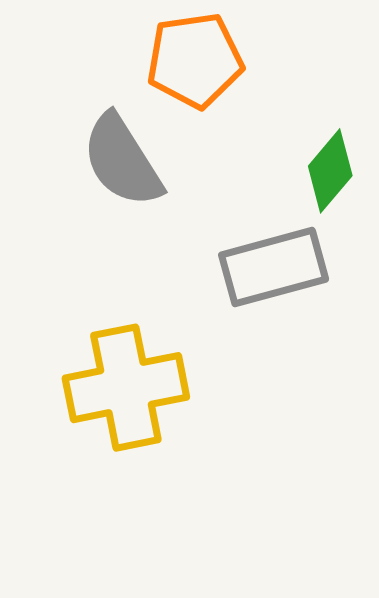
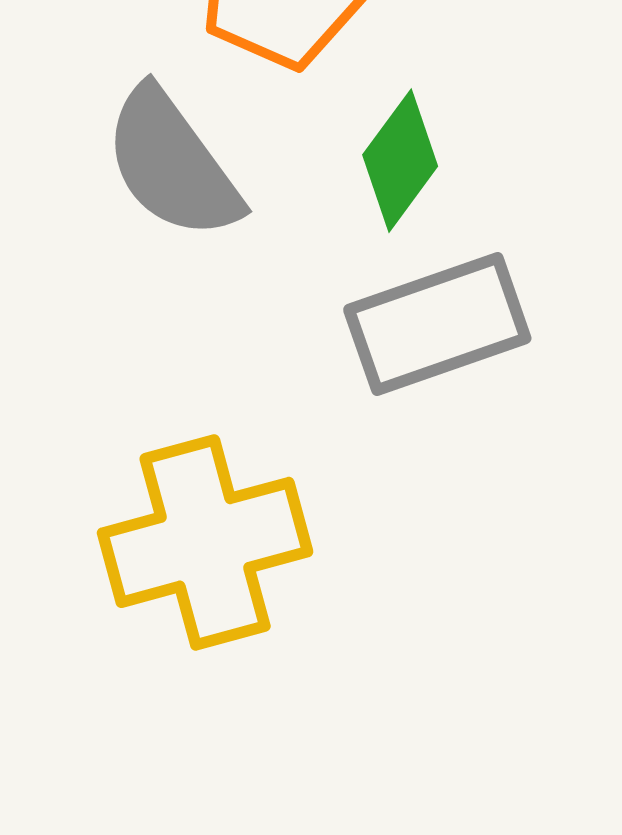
green diamond: (330, 171) -> (400, 161), moved

